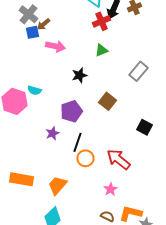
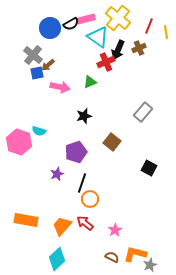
green triangle: (101, 50) -> (90, 82), moved
red arrow: (118, 159) -> (85, 223), moved, size x0.7

